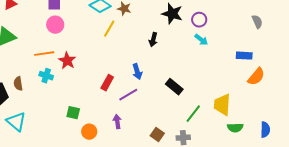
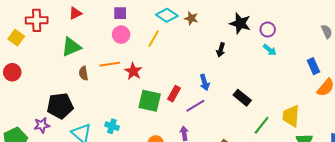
yellow line: (109, 29) -> (154, 39), moved
blue rectangle: (244, 56) -> (313, 66), turned 63
cyan cross: (46, 76) -> (112, 126), moved
brown semicircle: (18, 84) -> (83, 73), moved
green square: (73, 113) -> (150, 101), moved, size x1.6

